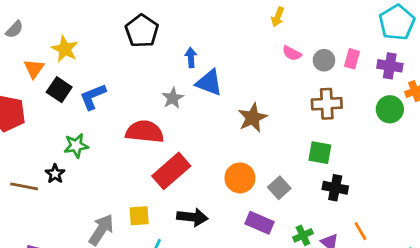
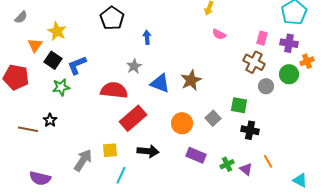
gray circle: (324, 60) -> (266, 86), moved
blue triangle: (209, 83) -> (160, 83), moved
brown cross: (327, 104) -> (254, 62), moved, turned 30
green star: (76, 146) -> (61, 87), moved
gray square: (279, 188) -> (213, 118), moved

